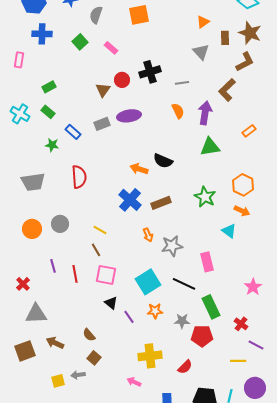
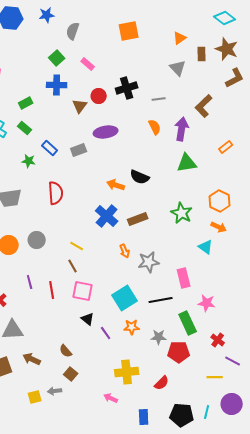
orange square: (139, 15) -> (129, 31), moved
blue cross: (42, 34) -> (57, 85), moved
brown L-shape: (245, 62) -> (235, 78), moved
gray rectangle: (102, 124) -> (79, 150), moved
black line: (184, 284) -> (161, 300), turned -35
pink star: (253, 287) -> (207, 303), moved, turned -30

